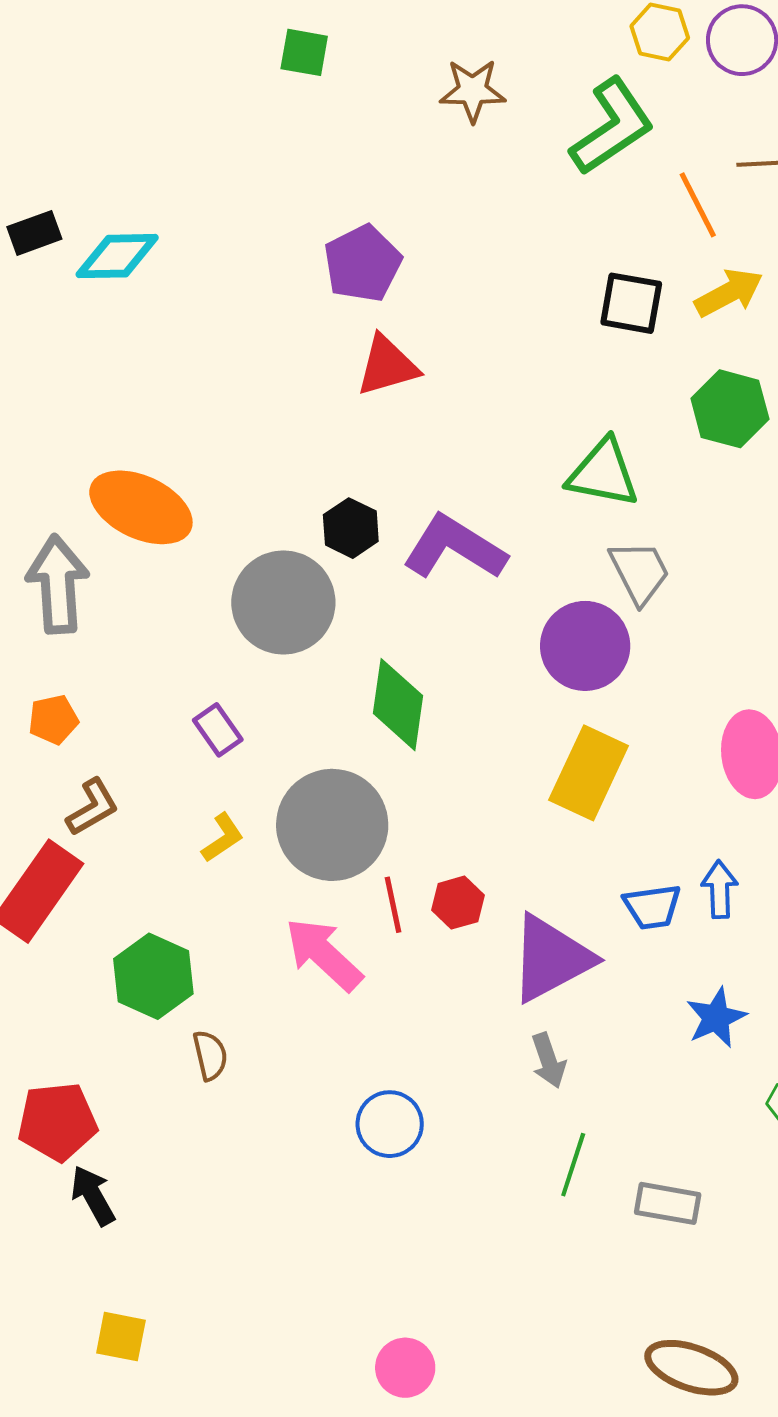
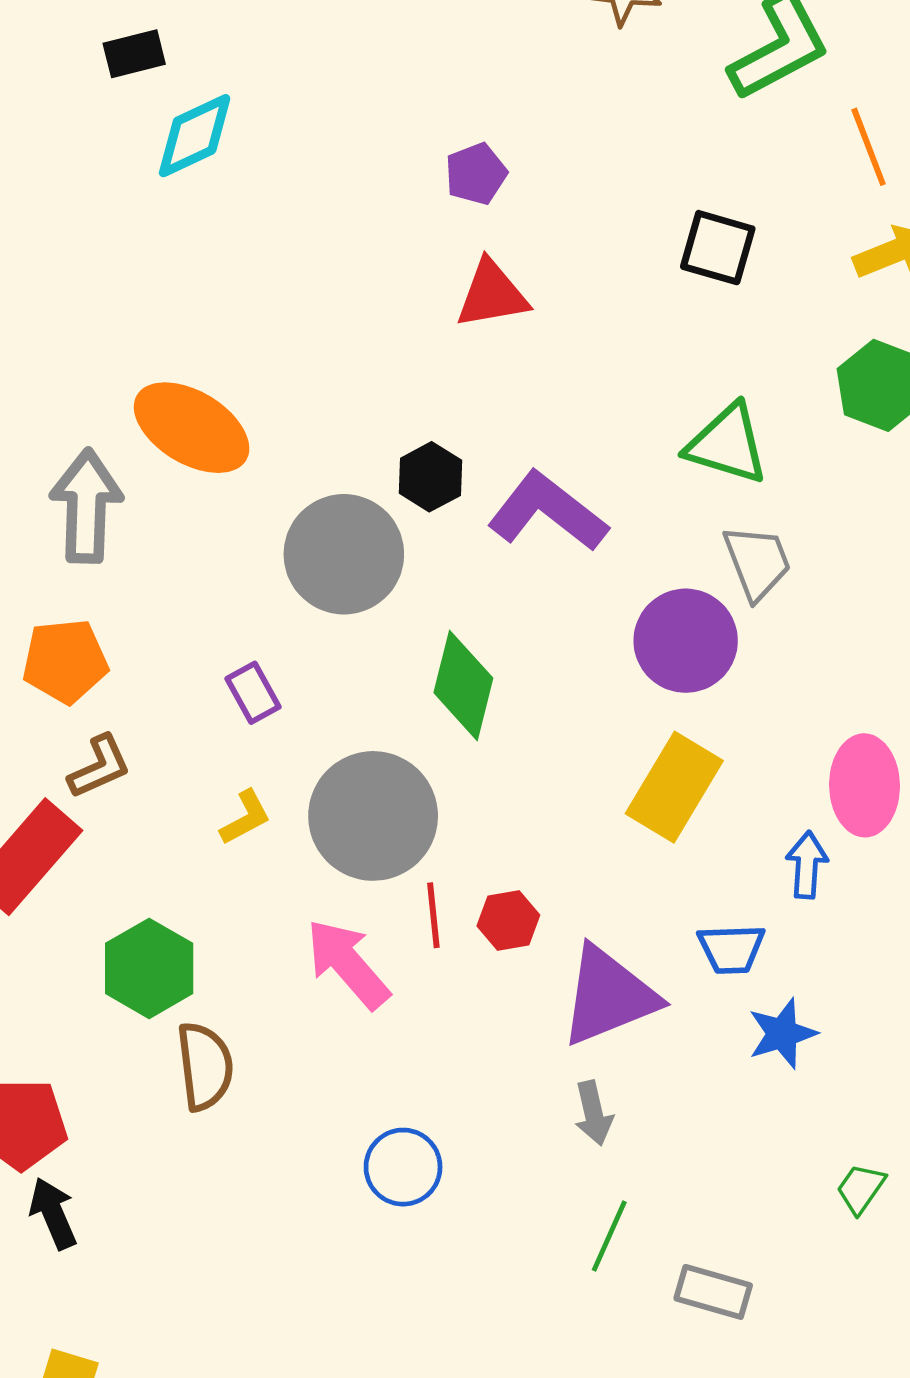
black rectangle: (34, 233) -> (134, 54), moved
cyan diamond: (117, 256) -> (195, 136), turned -30
purple pentagon: (363, 264) -> (476, 174), size x0.7
black square: (631, 303) -> (718, 248), moved
orange pentagon: (53, 720) -> (65, 661), size x1.5
blue arrow: (720, 889) -> (807, 865), moved
blue star: (716, 1018) -> (782, 1034), moved
brown semicircle: (210, 1055) -> (205, 1066), size x1.5

